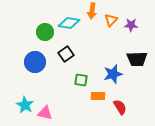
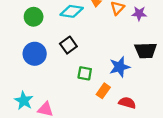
green circle: (45, 32) -> (34, 17), moved
orange rectangle: (98, 96) -> (103, 91), turned -56
red semicircle: (120, 107) -> (127, 103), turned -42

